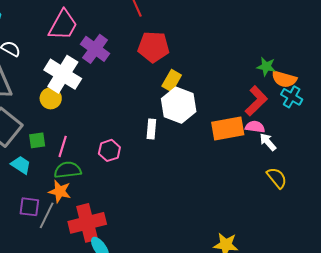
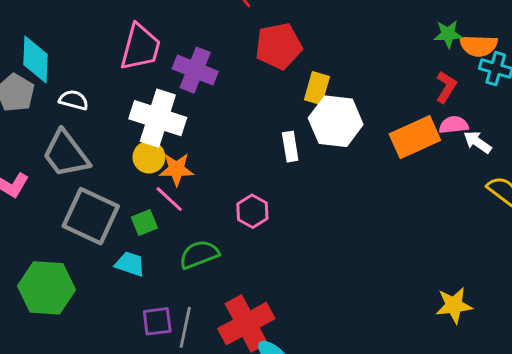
red L-shape: (256, 101) -> (446, 87), size x0.7
white rectangle: (151, 129) -> (290, 147), moved
pink line: (63, 146) -> (169, 199), moved, turned -50
orange star: (60, 191) -> (176, 169), moved

